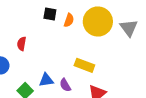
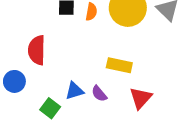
red semicircle: (22, 44) -> (37, 50), size x1.6

